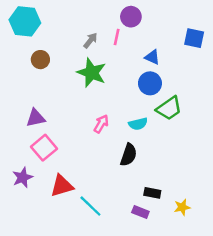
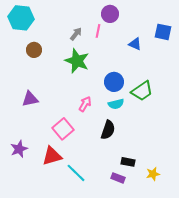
blue triangle: (152, 57) -> (135, 44), moved
blue circle: (150, 83) -> (114, 82), moved
pink square: (44, 148) -> (63, 129), moved

